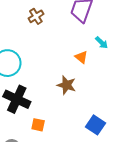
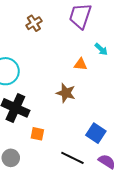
orange triangle: (81, 57) -> (81, 64), turned -32

